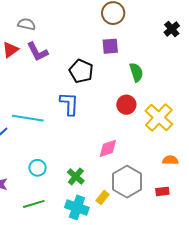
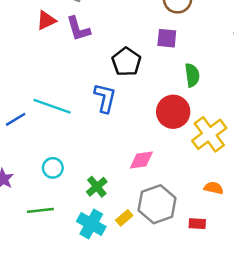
red circle: (126, 105) -> (173, 112), size x1.4

